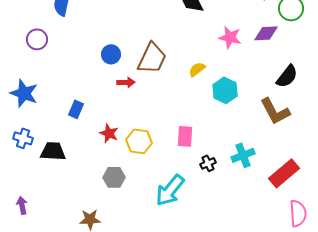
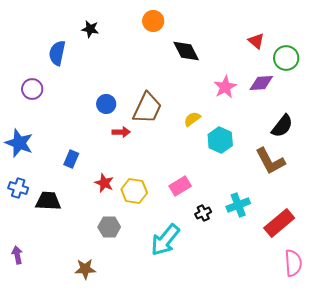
pink star: (230, 37) -> (225, 87), turned 30
pink rectangle: (185, 136) -> (180, 186), turned 55

